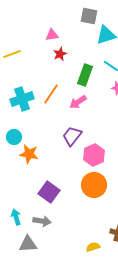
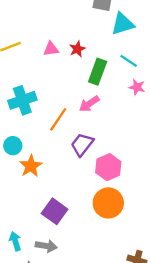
pink triangle: (52, 35) -> (51, 49), moved
red star: (60, 54) -> (77, 49), moved
orange line: (51, 94) -> (58, 119), moved
orange star: (29, 154) -> (31, 166), turned 30

